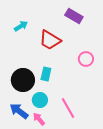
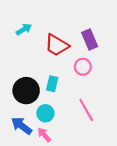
purple rectangle: (74, 16) -> (90, 40), moved, turned 36
pink circle: (86, 59) -> (83, 67), moved
pink line: (68, 108) -> (86, 110), moved

